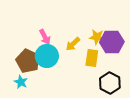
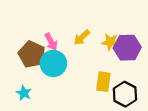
yellow arrow: (73, 44) -> (82, 37), moved
yellow rectangle: (92, 58) -> (103, 82), moved
brown pentagon: (28, 61) -> (32, 54), moved

